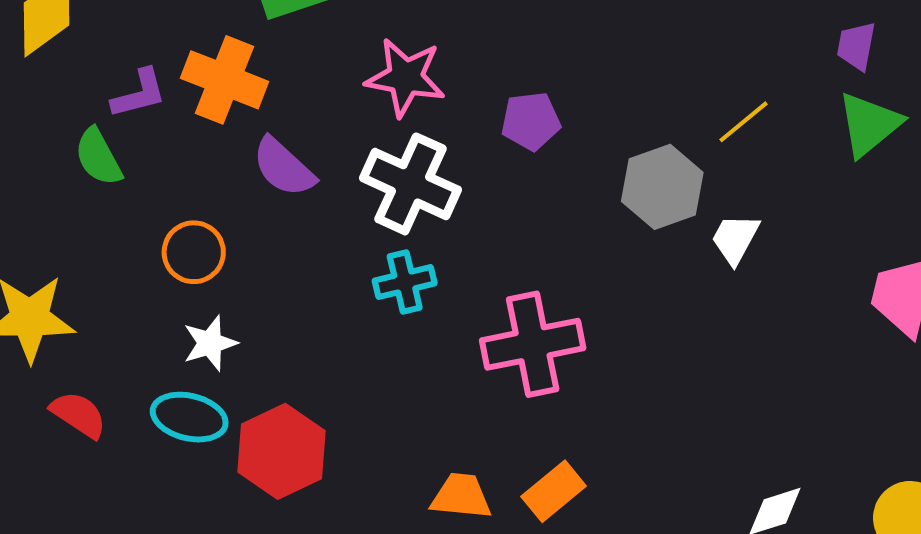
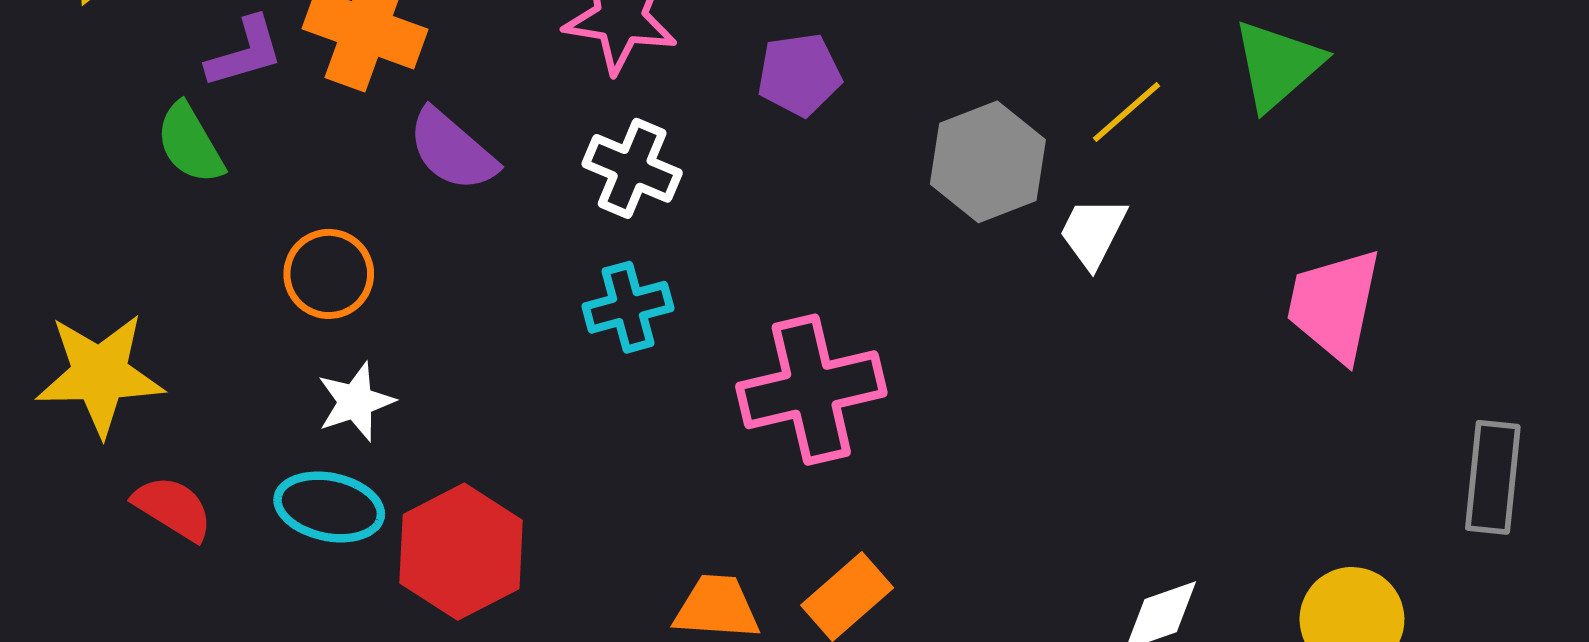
yellow line: (743, 122) -> (1127, 112), moved
white cross: (410, 184) -> (632, 168), size x0.7

